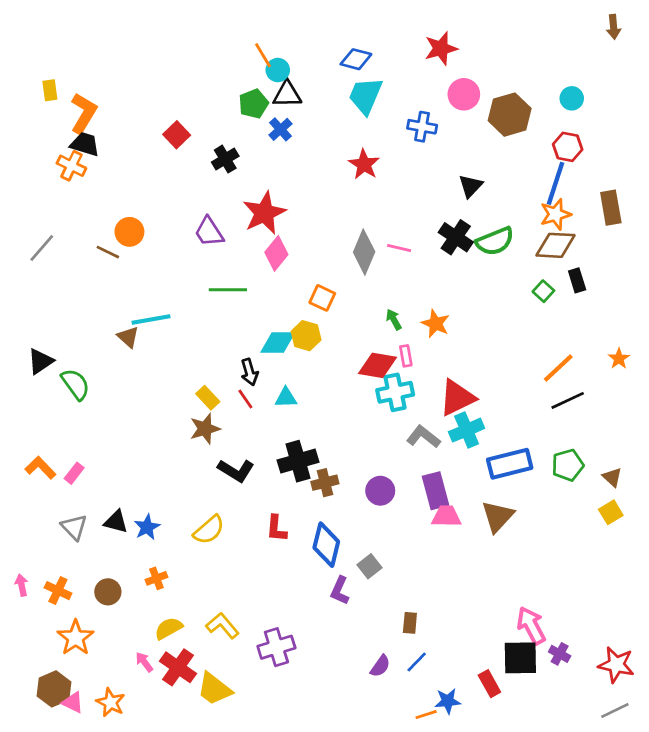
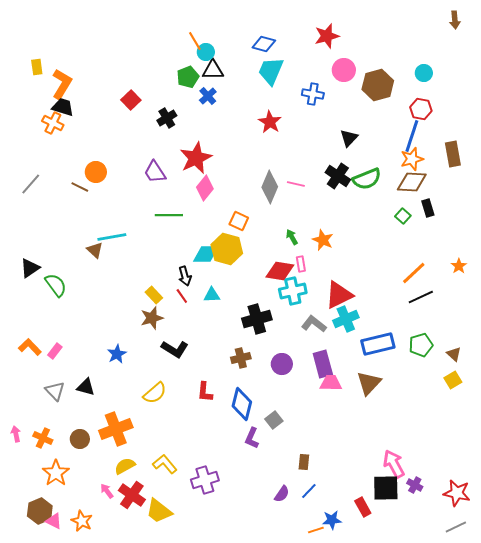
yellow hexagon: (306, 336) -> (227, 249), size x1.4
black cross: (298, 461) -> (257, 319), moved
blue star: (147, 527) -> (117, 354), moved
orange cross: (156, 578) -> (116, 429), size x2.0

